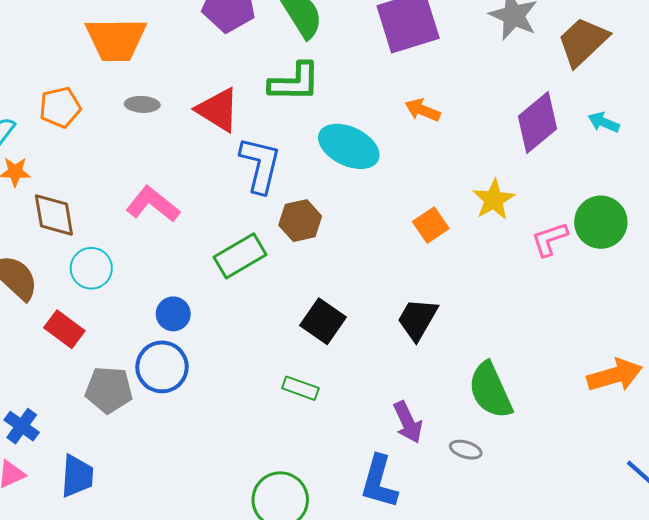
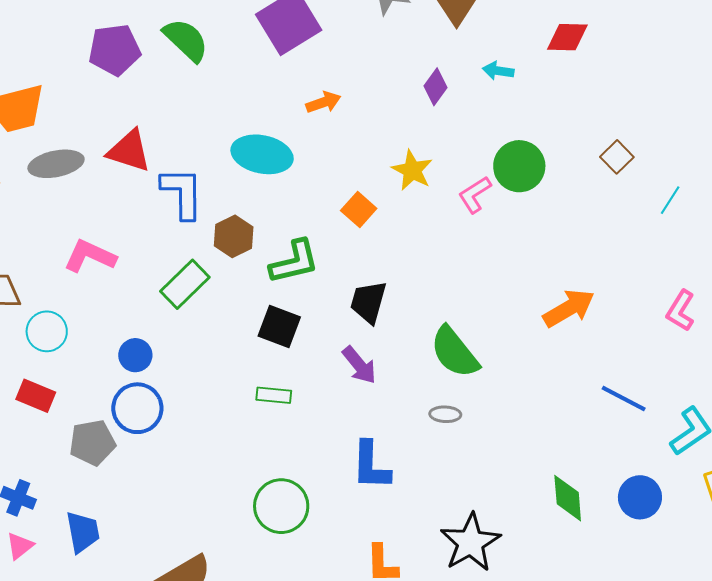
green L-shape: (294, 82) -> (294, 262), moved
gray ellipse: (142, 104) -> (56, 164), size x1.6
orange arrow: (423, 110) -> (323, 102), turned 152
purple diamond: (537, 123) -> (435, 87), size x0.6
purple arrow: (408, 422) -> (359, 365), moved

